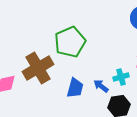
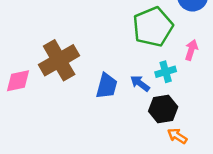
green pentagon: (70, 42) -> (153, 27), moved

